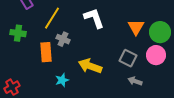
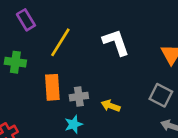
gray cross: (63, 39) -> (79, 97), moved, turned -32
yellow arrow: (90, 66) -> (111, 106), size x0.6

